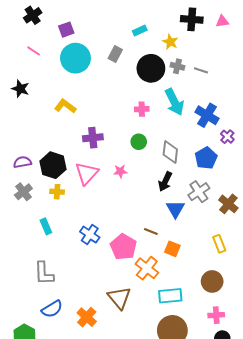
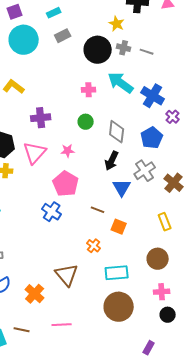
cyan rectangle: (140, 31) -> (54, 13), moved
gray rectangle: (115, 54) -> (63, 36), turned 35
cyan arrow: (174, 102) -> (121, 83), turned 152
blue cross: (90, 235) -> (52, 212), moved
pink pentagon: (123, 247) -> (66, 184), moved
orange cross: (147, 268) -> (94, 246), size x0.6

